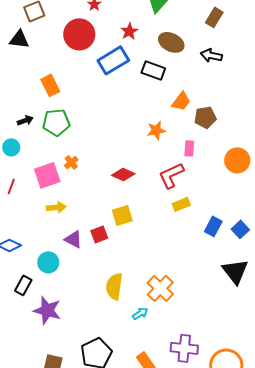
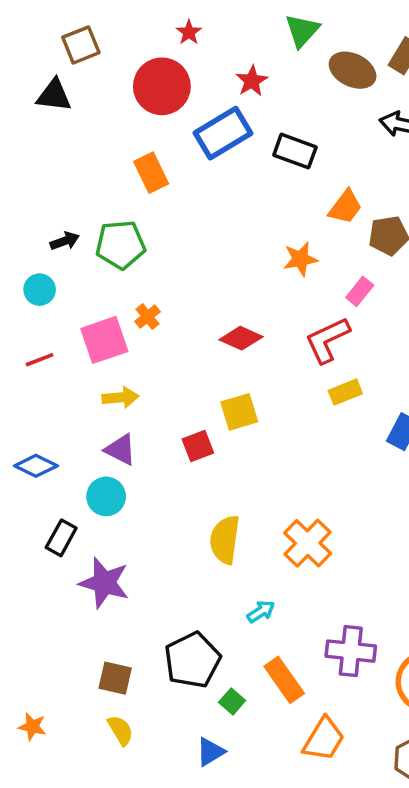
brown ellipse: (171, 42) -> (353, 70), moved
orange rectangle: (50, 85) -> (151, 173), moved
pink rectangle: (189, 148) -> (360, 291), turned 35
red line: (11, 186) -> (40, 360), turned 49
purple triangle: (73, 239) -> (121, 450), moved
cyan arrow: (140, 313) -> (261, 612), moved

